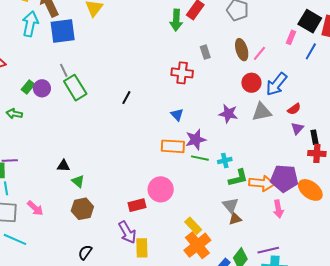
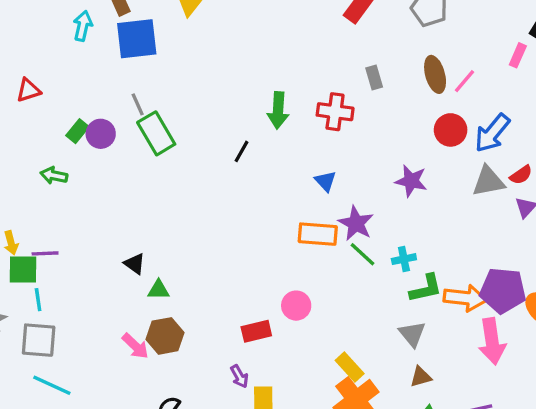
green arrow: (176, 20) -> (278, 110), moved
cyan arrow: (30, 24) -> (83, 26), size x0.7
gray triangle: (262, 112) -> (488, 181), moved
purple star: (196, 140) -> (356, 223), turned -30
green line: (200, 158) -> (362, 254), turned 30
black triangle: (63, 166) -> (135, 264), turned 32
green triangle: (78, 181) -> (158, 290), turned -40
pink circle: (161, 189) -> (296, 306), size x0.7
pink arrow: (35, 208) -> (135, 346), moved
pink arrow: (278, 209) -> (492, 341), size x1.5
brown triangle: (235, 219) -> (421, 377), moved
purple arrow: (127, 232) -> (239, 376), size x0.6

